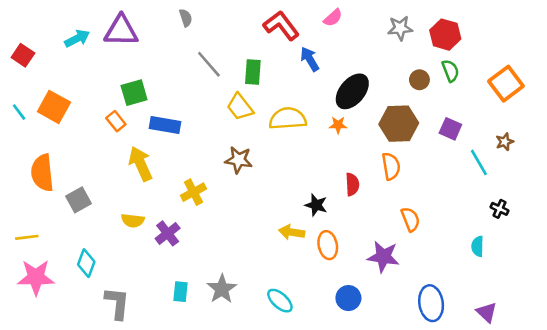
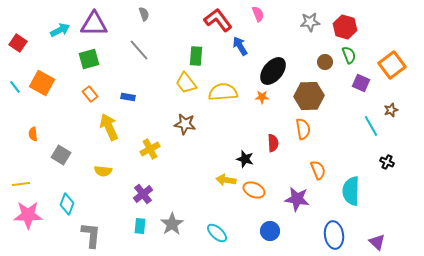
pink semicircle: (333, 18) -> (258, 14), turned -70
gray line: (209, 64) -> (139, 50), moved
green square: (134, 93) -> (89, 59), moved
blue rectangle: (165, 125) -> (128, 97), size x0.6
purple square: (450, 129) -> (361, 83), moved
orange semicircle: (42, 173) -> (33, 134), size x0.5
gray square: (78, 200) -> (61, 155), turned -30
purple cross: (168, 233) -> (143, 194), moved
orange ellipse: (328, 245) -> (254, 190), turned -55
cyan semicircle: (478, 246) -> (351, 191), moved, size x1.8

